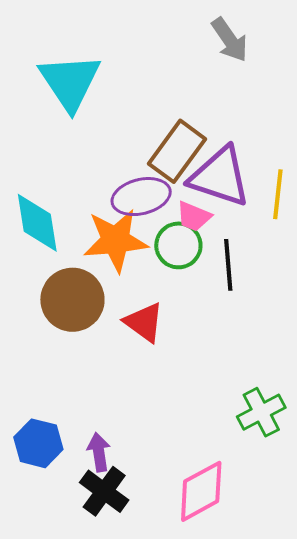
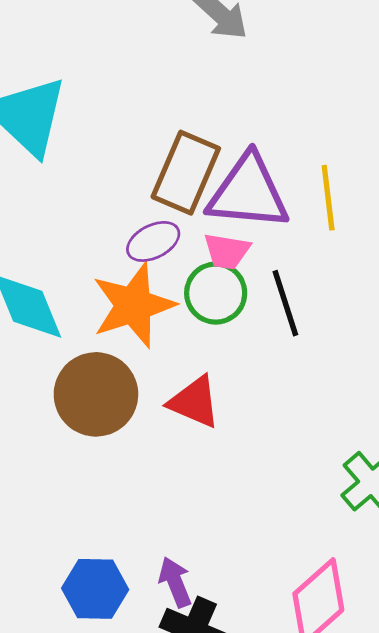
purple ellipse: (141, 197) -> (153, 241), size x0.7

